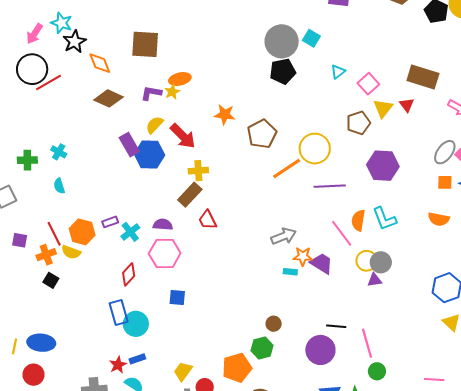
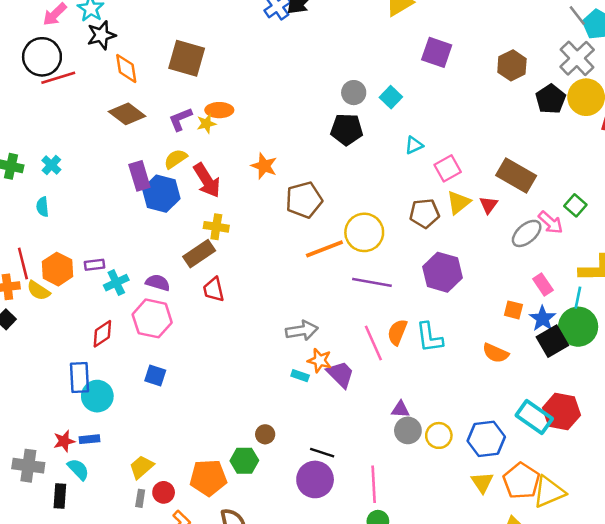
gray circle: (282, 41) -> (354, 93), size x0.6
purple L-shape: (151, 93) -> (180, 119), turned -45
gray ellipse: (445, 152) -> (527, 233), moved
yellow circle: (367, 261) -> (439, 435), moved
gray circle: (381, 262) -> (408, 430), moved
black line: (336, 326) -> (322, 453), moved

